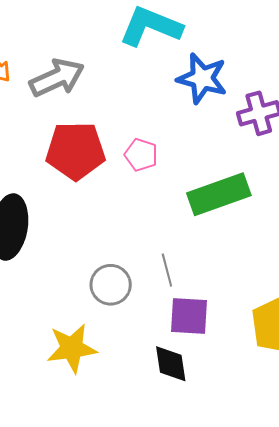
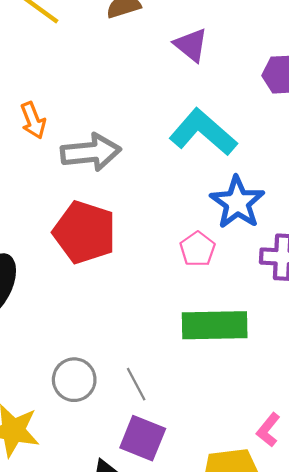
pink pentagon: (141, 155) -> (197, 249), moved
gray line: (167, 270) -> (136, 384), turned -32

